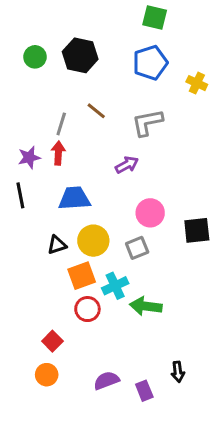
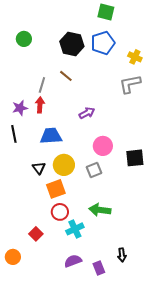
black hexagon: (80, 55) -> (72, 44), moved
gray L-shape: (147, 122) -> (130, 84), moved
black triangle: (57, 245) -> (39, 168), turned -48
cyan cross: (115, 286) -> (75, 229), moved
orange circle: (47, 375) -> (13, 257), moved

